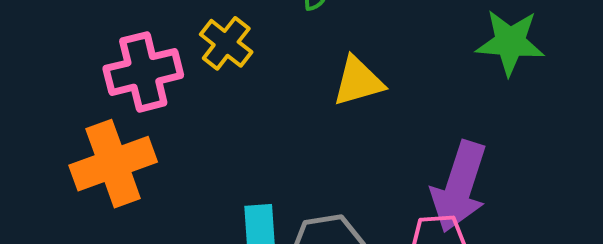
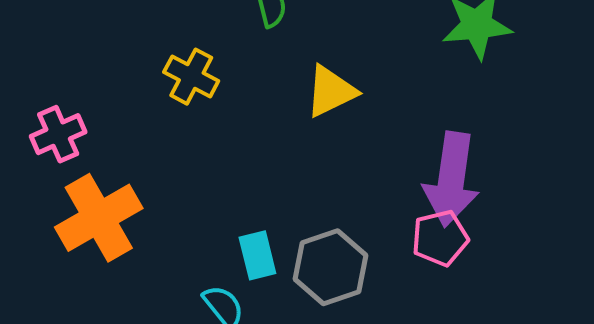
pink cross: (143, 72) -> (58, 134), moved, size x0.7

